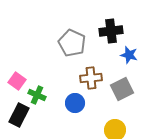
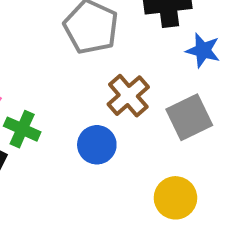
brown cross: (91, 78) -> (128, 96), turned -35

